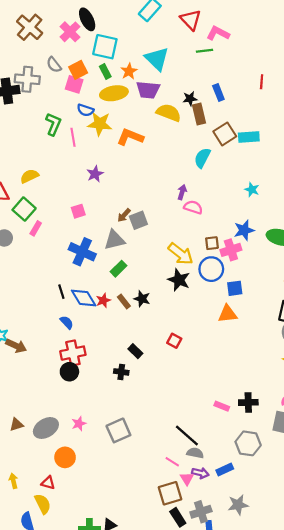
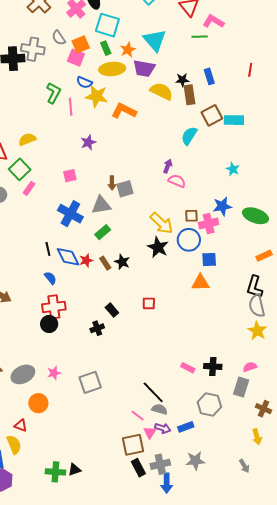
brown arrow: (124, 215) -> (112, 183), turned -48
red square: (174, 341) -> (149, 303), turned -32
black cross: (121, 372) -> (97, 328), turned -32

